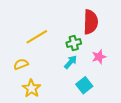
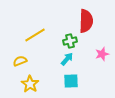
pink star: (99, 57) -> (102, 54), moved
cyan square: (84, 85) -> (71, 81), moved, turned 35

